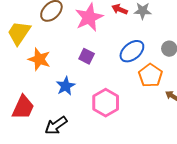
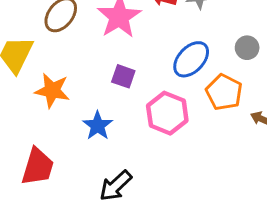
pink hexagon: (106, 103) -> (167, 113), moved
black arrow: (56, 125) -> (116, 186), moved

